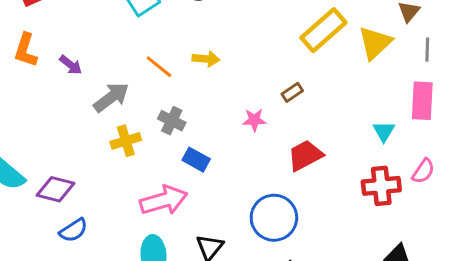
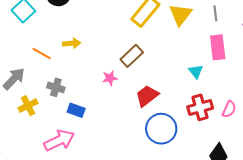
brown rectangle: (292, 92) -> (132, 56), size x1.6
pink semicircle: (423, 171) -> (229, 109), moved
blue circle: (274, 218) -> (161, 129), moved

